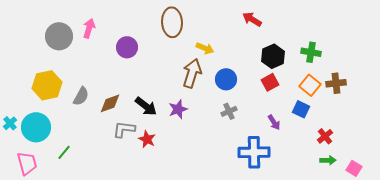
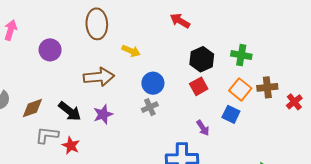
brown arrow: (192, 73) -> (99, 77), moved, turned 68
gray cross: (229, 111) -> (150, 107), moved
red cross: (325, 136) -> (294, 102), moved

